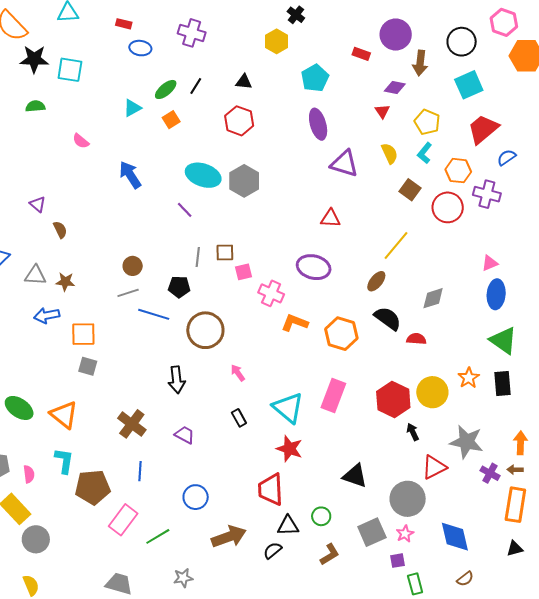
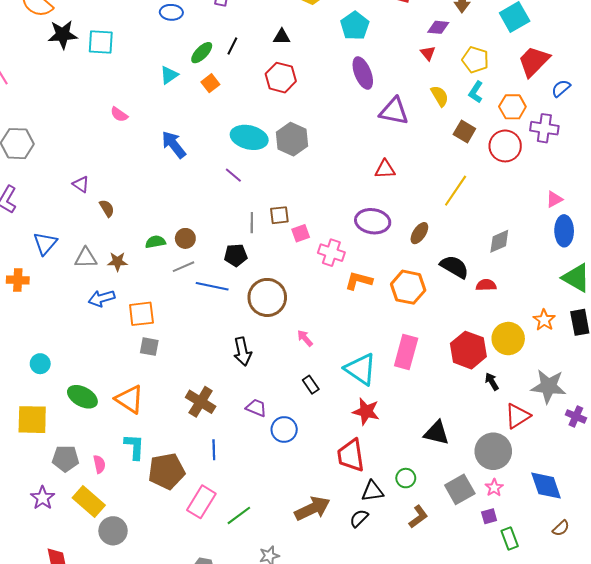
green semicircle: (35, 106) -> (155, 242), moved
brown ellipse: (376, 281) -> (419, 233), moved
blue circle: (196, 497) -> (284, 429), moved

